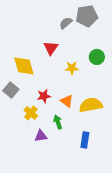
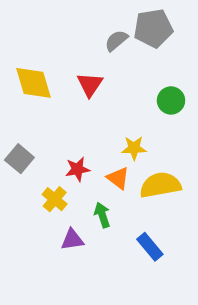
yellow diamond: (24, 66) -> (33, 83), moved
yellow star: (72, 68) -> (134, 148), moved
blue rectangle: (85, 140) -> (150, 247), turned -49

